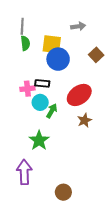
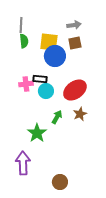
brown square: (96, 55) -> (75, 43), moved, turned 32
cyan circle: (40, 102) -> (46, 91), moved
green arrow: (52, 111) -> (57, 117), moved

